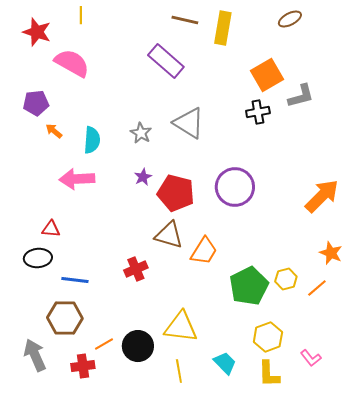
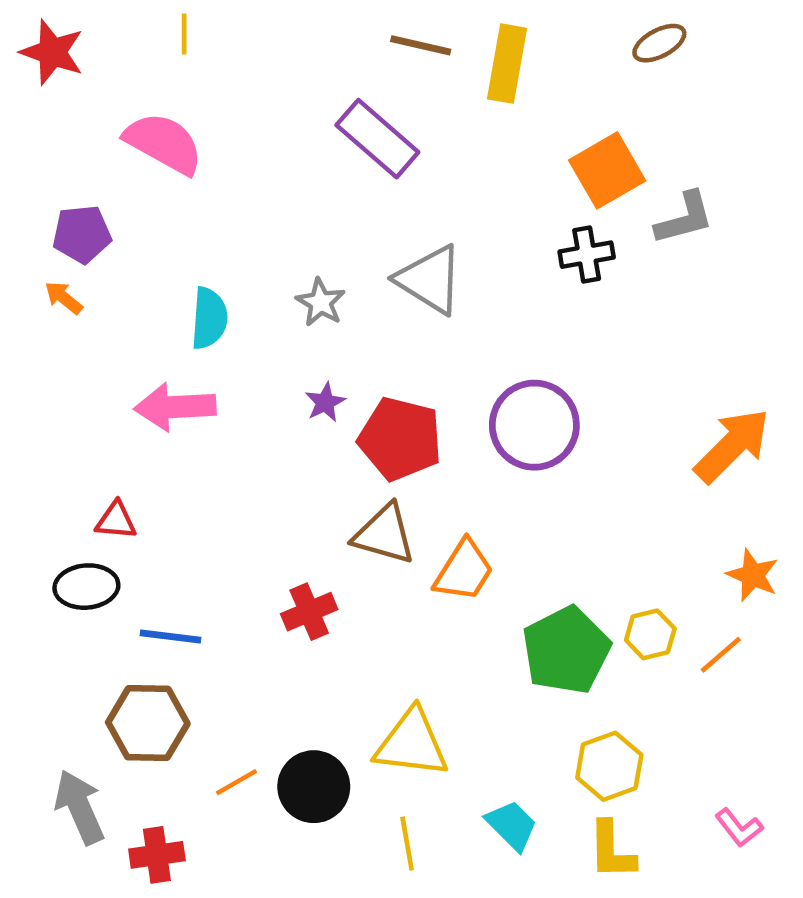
red star: (37, 32) -> (52, 52), moved
orange arrow: (54, 131) -> (64, 298), moved
pink L-shape: (311, 358) -> (739, 828), moved
red cross: (83, 366) -> (157, 855), moved

